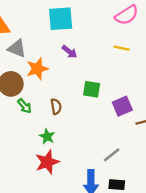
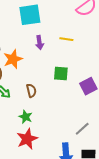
yellow line: (122, 48) -> (66, 39), moved
purple arrow: (70, 52) -> (40, 43), turned 48

